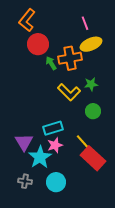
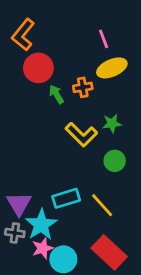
orange cross: (70, 58) -> (83, 87), size x0.6
cyan rectangle: (53, 128) -> (66, 198), moved
pink star: (55, 145) -> (43, 248), moved
red rectangle: (93, 158) -> (109, 252), moved
gray cross: (25, 181) -> (15, 233), moved

